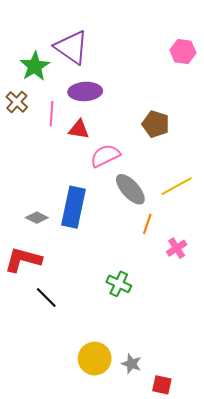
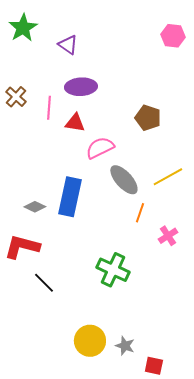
purple triangle: (71, 47) -> (68, 45), size x0.6
pink hexagon: (183, 52) -> (173, 36), moved
green star: (35, 66) -> (23, 28), moved
green cross: (119, 284) -> (113, 270), size x1.4

